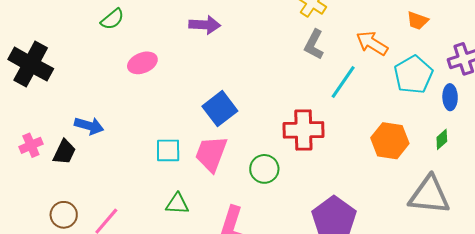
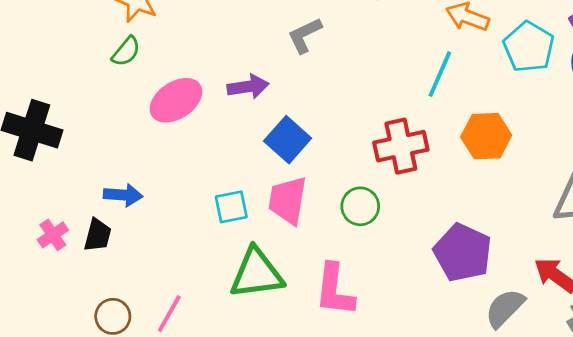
purple arrow: (205, 25) -> (248, 87), moved
gray L-shape: (314, 45) -> (305, 35), moved, turned 48
pink ellipse: (142, 63) -> (176, 100), size x1.4
orange hexagon: (390, 141) -> (486, 136), moved
green triangle: (177, 204) -> (257, 273), size x1.8

